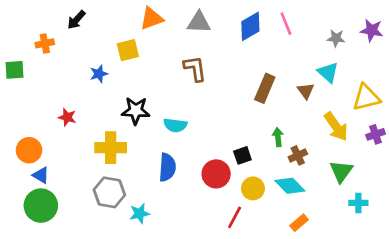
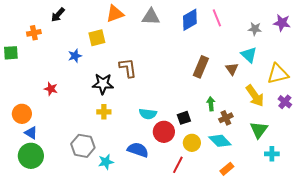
brown L-shape: (195, 69) -> (128, 68), moved
cyan semicircle: (175, 125) -> (148, 114), moved
purple cross: (376, 134) -> (285, 102), turned -32
yellow cross: (111, 148) -> (104, 112), moved, size x0.6
blue semicircle: (167, 167) -> (138, 150), moved, turned -75

